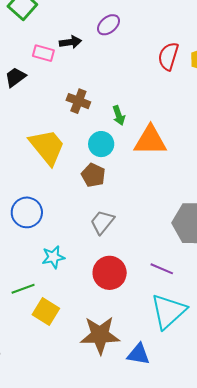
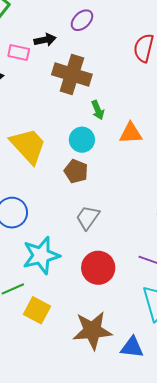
brown cross: (78, 101) -> (72, 75), moved, size x1.6
orange triangle: (150, 141) -> (131, 133), size x0.7
cyan star: (53, 257) -> (41, 255), size x1.6

